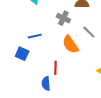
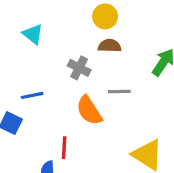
gray line: (89, 32) -> (119, 92), turned -48

